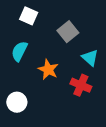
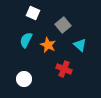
orange star: (48, 69) -> (48, 45), moved
red cross: (81, 85) -> (64, 69), moved

